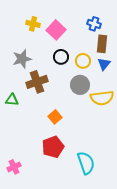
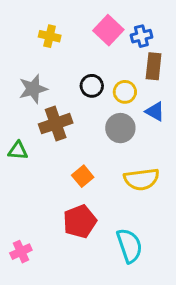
blue cross: (94, 24) -> (141, 36), turned -32
pink square: (56, 30) -> (108, 30), moved
blue triangle: (104, 64) -> (155, 111), moved, turned -40
yellow semicircle: (102, 98) -> (141, 179), moved

